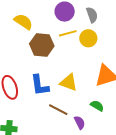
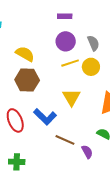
brown hexagon: (42, 45) -> (27, 80), moved
yellow triangle: (69, 82) -> (71, 97), moved, turned 42
blue L-shape: (40, 85) -> (45, 117), turned -35

